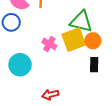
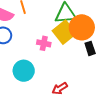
orange circle: (93, 41) -> (82, 27), size x1.6

